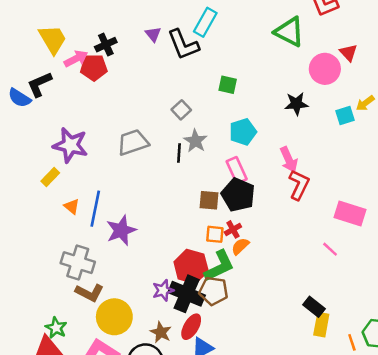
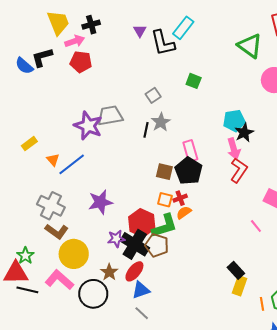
black cross: (106, 45) -> (91, 25), moved
red pentagon: (94, 67) -> (81, 62), moved
black star: (296, 104) -> (244, 133), moved, turned -30
cyan pentagon: (243, 132) -> (234, 121), moved
purple star: (70, 145) -> (88, 126), moved
yellow rectangle: (50, 177) -> (29, 144), moved
blue line: (95, 209) -> (72, 164), turned 32
purple star: (121, 230) -> (100, 202), moved

